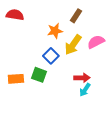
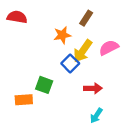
blue square: (51, 56) -> (70, 63), moved
orange rectangle: (16, 79) -> (24, 100), moved
cyan arrow: (85, 90) -> (96, 116), moved

